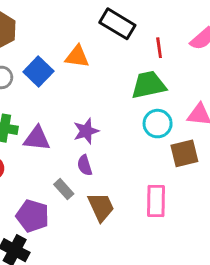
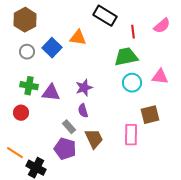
brown square: (184, 153) -> (150, 115), moved
purple pentagon: (32, 216) -> (65, 149), moved

